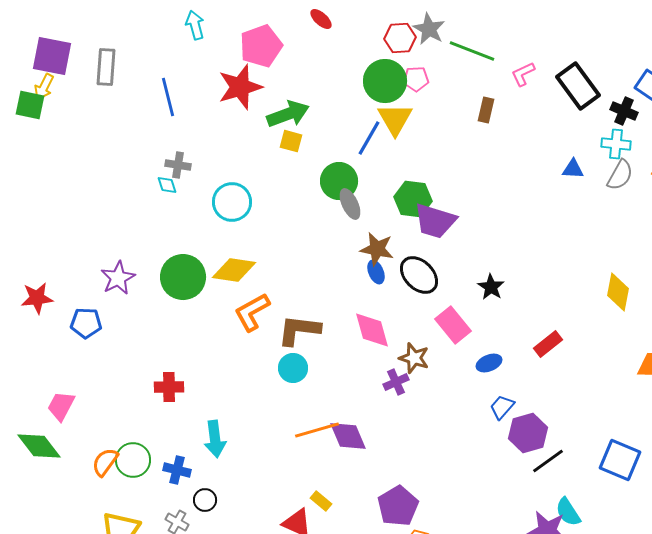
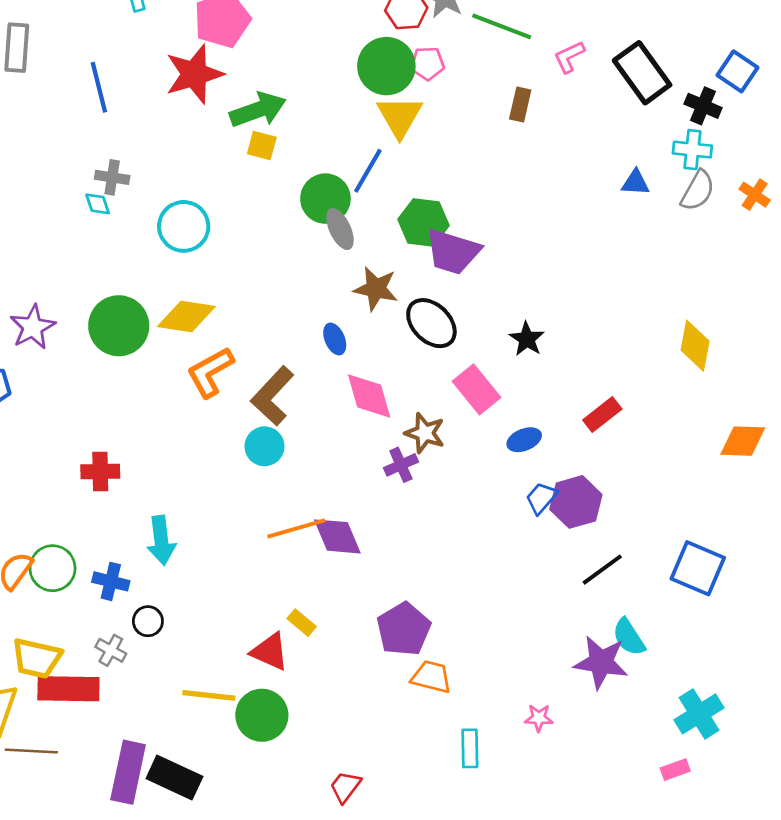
blue line: (369, 138) -> (368, 171), moved
blue ellipse: (376, 272) -> (335, 339), moved
brown L-shape: (299, 330) -> (272, 396), turned -54
purple hexagon: (528, 433) -> (576, 502), moved

